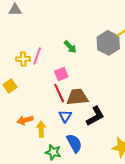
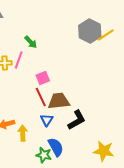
gray hexagon: (108, 43) -> (90, 31), moved
green arrow: (70, 47) -> (31, 42), moved
green star: (53, 152) -> (44, 155), moved

